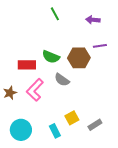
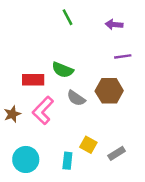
brown hexagon: (79, 58) -> (109, 91), moved
yellow square: (72, 118) -> (88, 145), turned -32
cyan rectangle: (55, 131) -> (67, 161), turned 32

